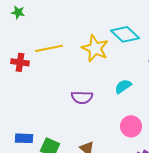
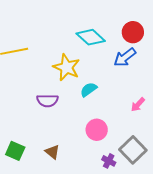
yellow star: (95, 48) -> (66, 67), moved

